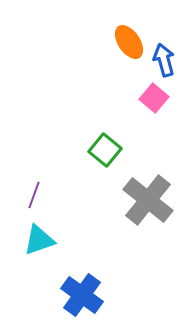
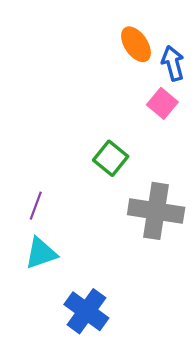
gray cross: (148, 200) -> (156, 211), turned -30

